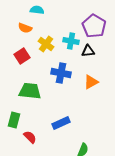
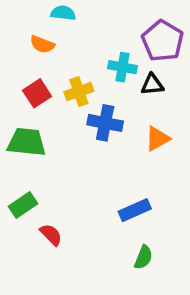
yellow cross: (46, 44) -> (79, 92), moved, turned 35
green trapezoid: (30, 91) -> (27, 142), moved
green rectangle: (14, 120) -> (23, 205), turned 42
blue rectangle: (61, 123) -> (135, 210), moved

